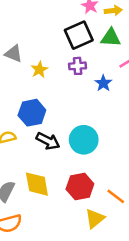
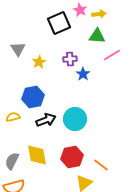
black square: (79, 35) -> (59, 23), moved
gray triangle: (14, 54) -> (18, 49), turned 35
blue star: (103, 83) -> (83, 74), moved
black arrow: (48, 141) -> (46, 120), turned -48

